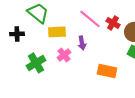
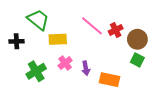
red cross: (113, 23) -> (116, 30), turned 32
purple arrow: (82, 43) -> (86, 68), moved

